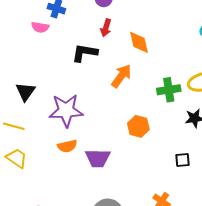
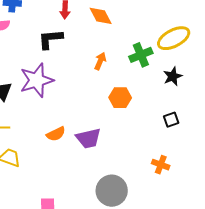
orange arrow: (121, 76) -> (100, 61), moved, size x0.7
purple star: (66, 110) -> (37, 80), moved

